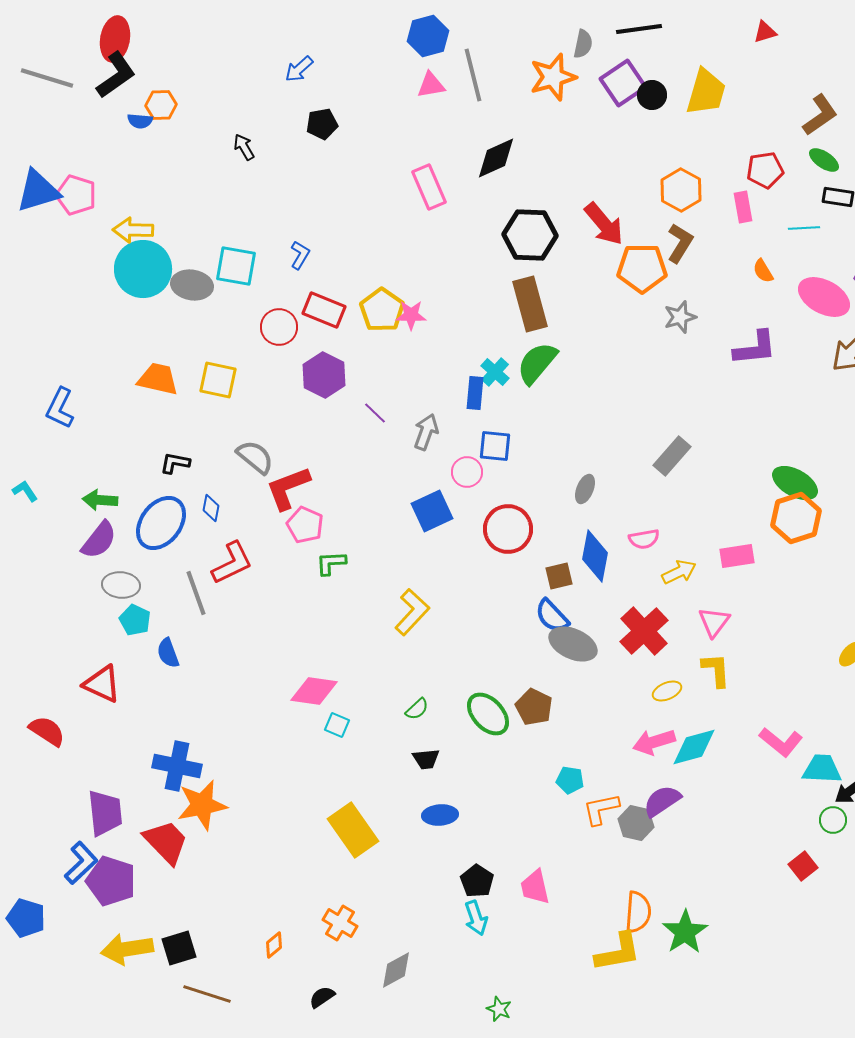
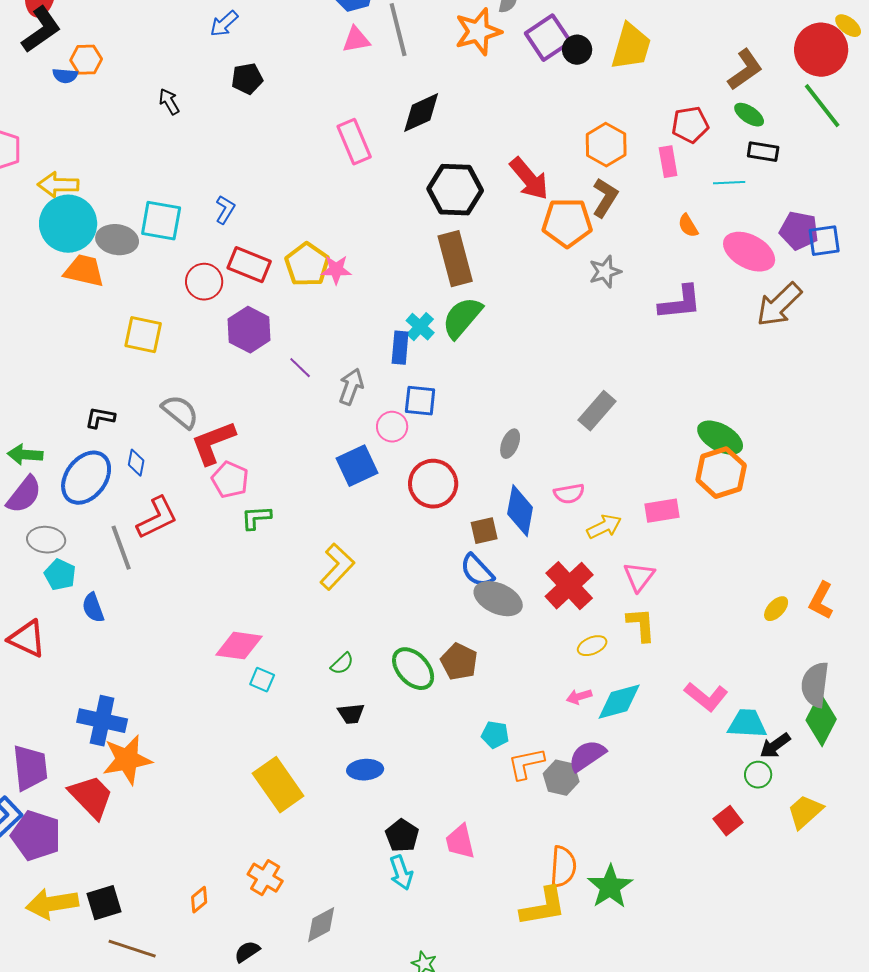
orange trapezoid: (158, 379) -> (84, 271), moved
pink arrow: (654, 742) -> (579, 697), size x0.6

